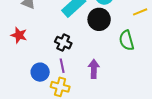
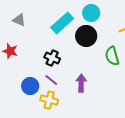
purple line: (62, 66) -> (51, 80), turned -40

